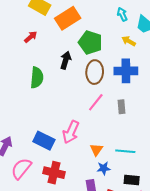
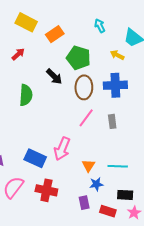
cyan arrow: (122, 14) -> (100, 26), moved
orange rectangle: (68, 18) -> (55, 34), size x0.7
black arrow: (66, 60) -> (54, 77), turned 120

